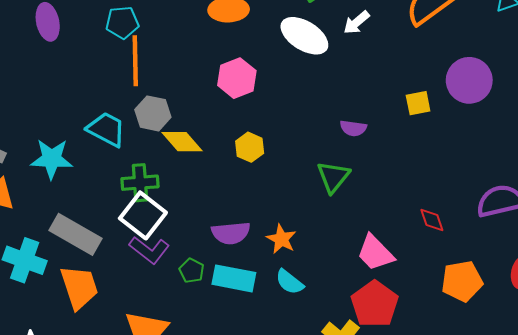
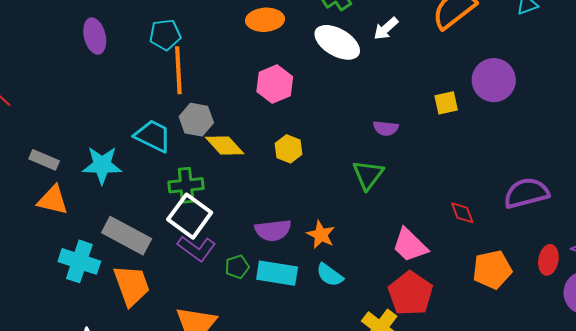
green pentagon: (192, 271) -> (237, 267), turned 30

